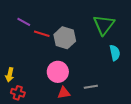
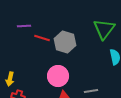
purple line: (24, 22) -> (24, 26), turned -32

